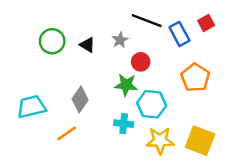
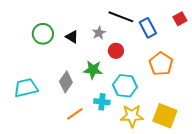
red square: (206, 23) -> (180, 19), moved
green star: (126, 85) -> (93, 70), moved
orange line: (67, 133) -> (75, 114), moved

